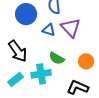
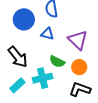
purple triangle: (71, 28) -> (78, 40), moved
orange circle: (86, 61) -> (79, 67), moved

